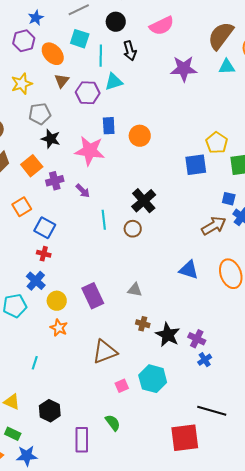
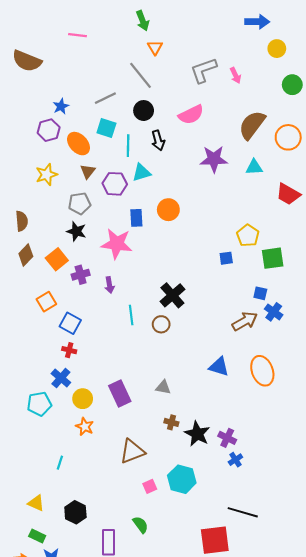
cyan triangle: (227, 67) -> (254, 167), moved
gray pentagon: (40, 114) -> (80, 203), moved
orange circle: (140, 136) -> (168, 210), moved
blue square: (196, 165) -> (226, 258), size x0.6
purple arrow: (83, 191) -> (109, 285), turned 35

